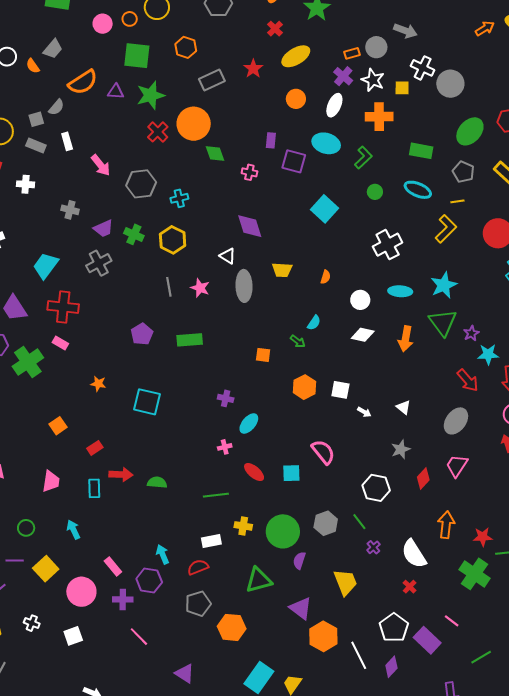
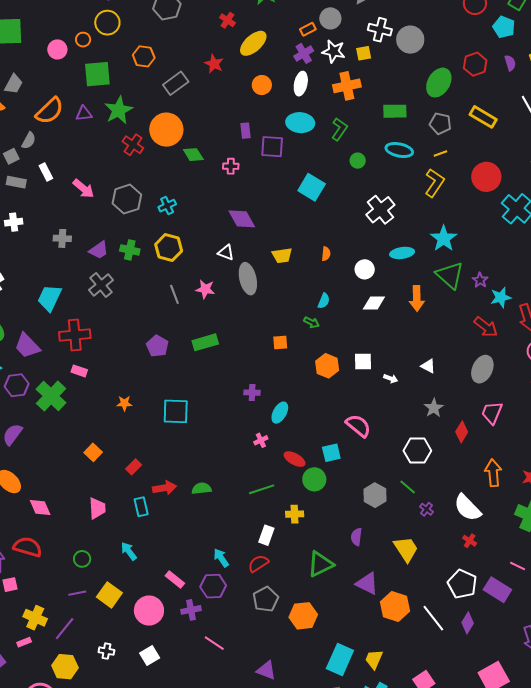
purple cross: (343, 76) -> (304, 53), turned 30
green circle: (283, 531) -> (314, 479), moved, size x0.7
white rectangle: (211, 541) -> (266, 535), turned -48

